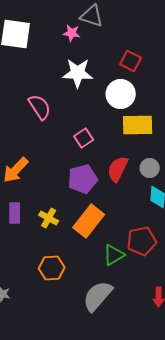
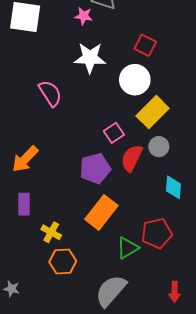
yellow rectangle: (138, 125) -> (153, 112), turned -44
pink square: (84, 138) -> (114, 133), moved
gray circle: (150, 168) -> (159, 147), moved
yellow cross: (49, 218) -> (51, 232), moved

